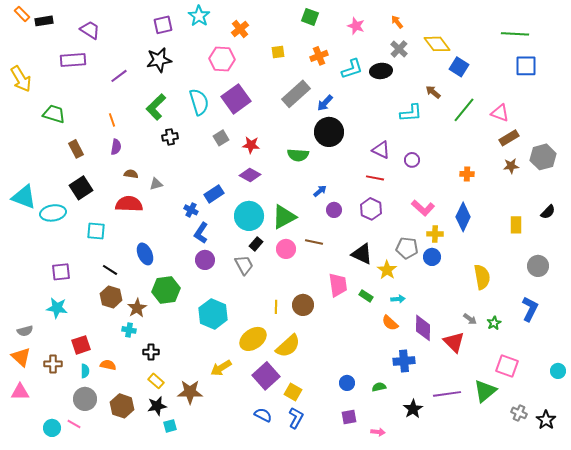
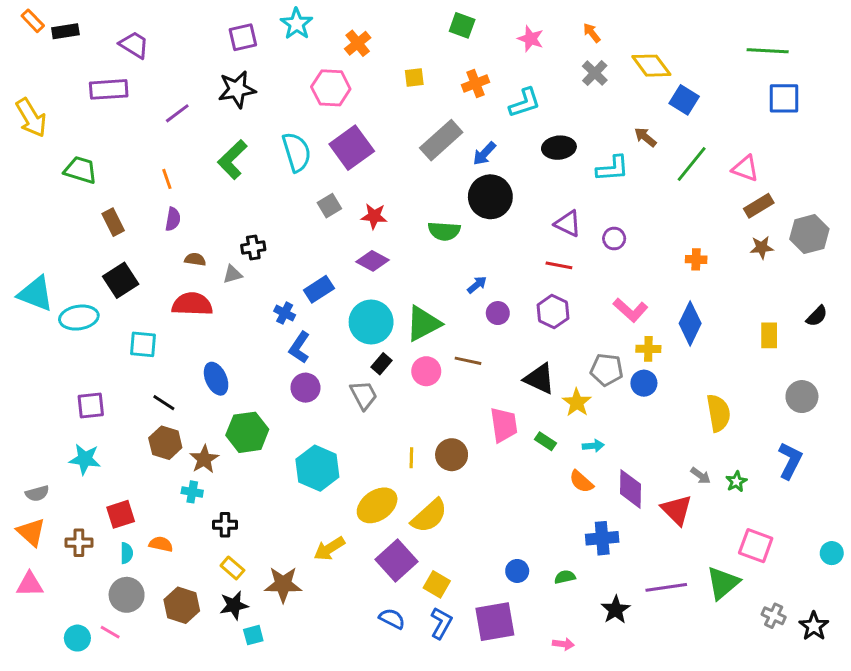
black ellipse: (381, 71) -> (559, 148), moved
black cross: (170, 137) -> (253, 247), moved
purple square: (349, 417) -> (495, 622), moved, size x1.8

